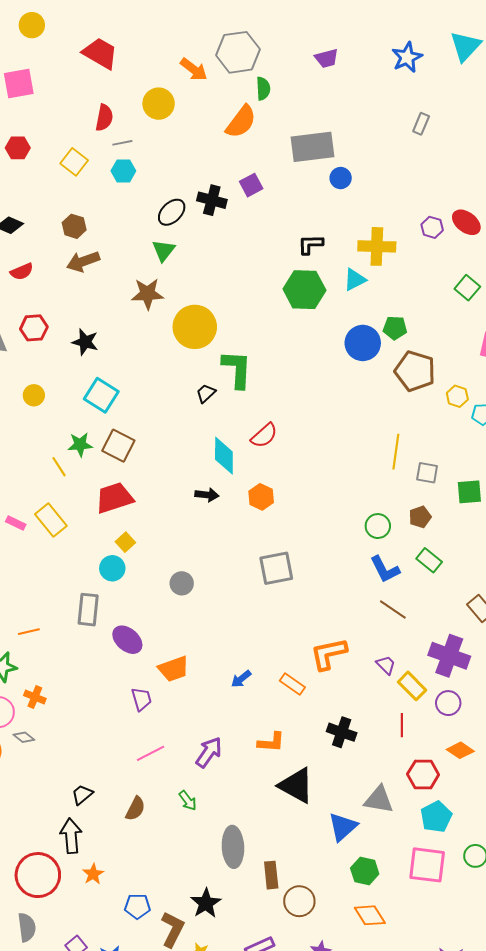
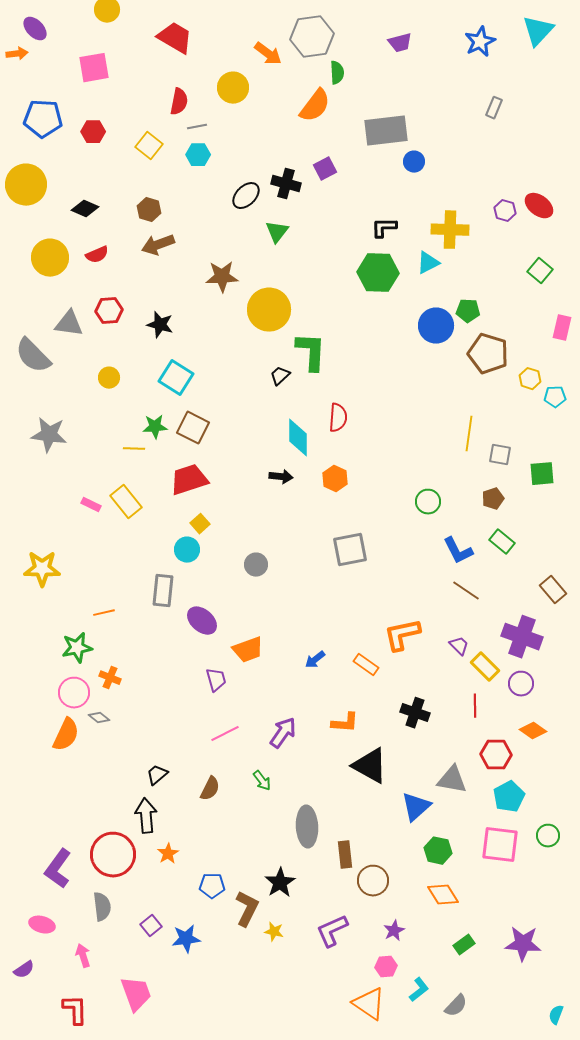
green triangle: (164, 250) -> (277, 232), moved
red semicircle: (264, 436) -> (338, 418), turned -44
yellow line: (59, 467) -> (134, 449), turned -55
green circle: (378, 526) -> (428, 502), moved

